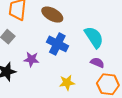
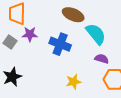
brown ellipse: (52, 15) -> (73, 15), moved
purple star: (31, 59) -> (30, 34), moved

